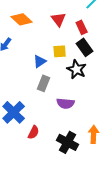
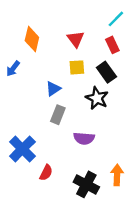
orange diamond: (22, 19) -> (32, 39), turned 60
red rectangle: (82, 27) -> (112, 45), moved
yellow square: (60, 51) -> (77, 67), moved

